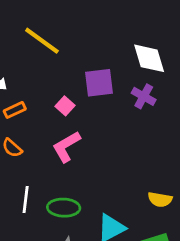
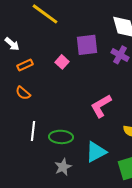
pink L-shape: (66, 147) -> (101, 106), moved

